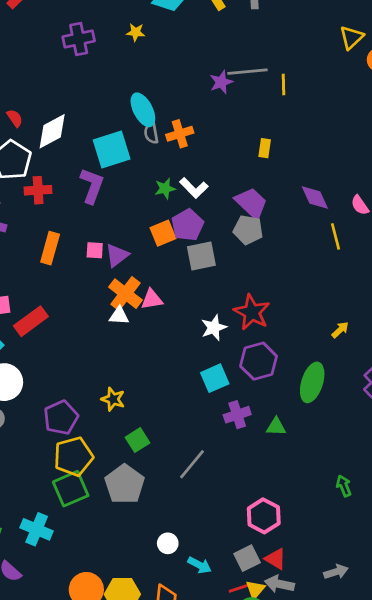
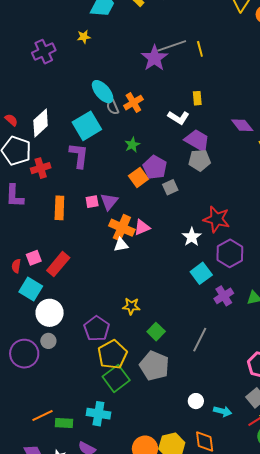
purple star: (221, 82) -> (154, 58), size x1.5
white L-shape: (194, 188) -> (179, 118), moved
gray square: (201, 256) -> (170, 187), size x0.7

